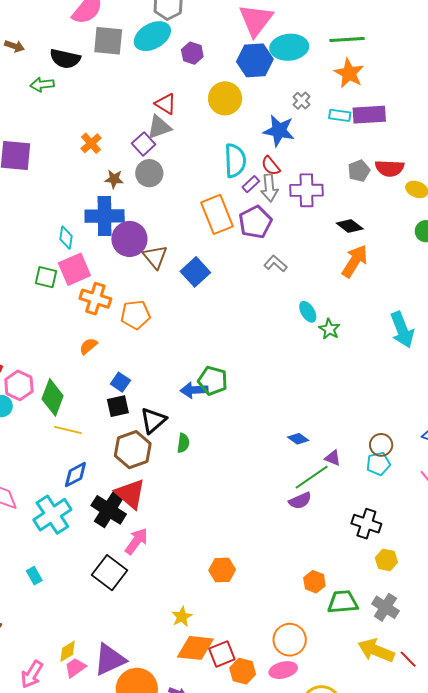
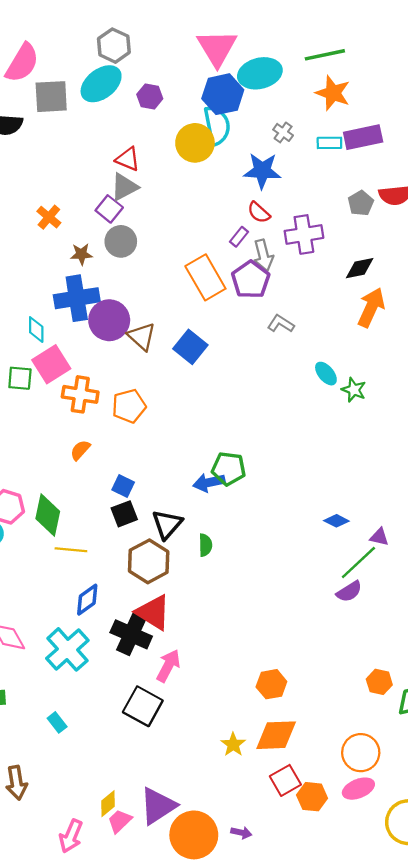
cyan semicircle: (235, 161) -> (217, 125), moved
gray arrow: (269, 188) -> (263, 255), moved
black diamond: (350, 226) -> (360, 268), turned -40
orange diamond: (195, 648) -> (276, 735), moved

